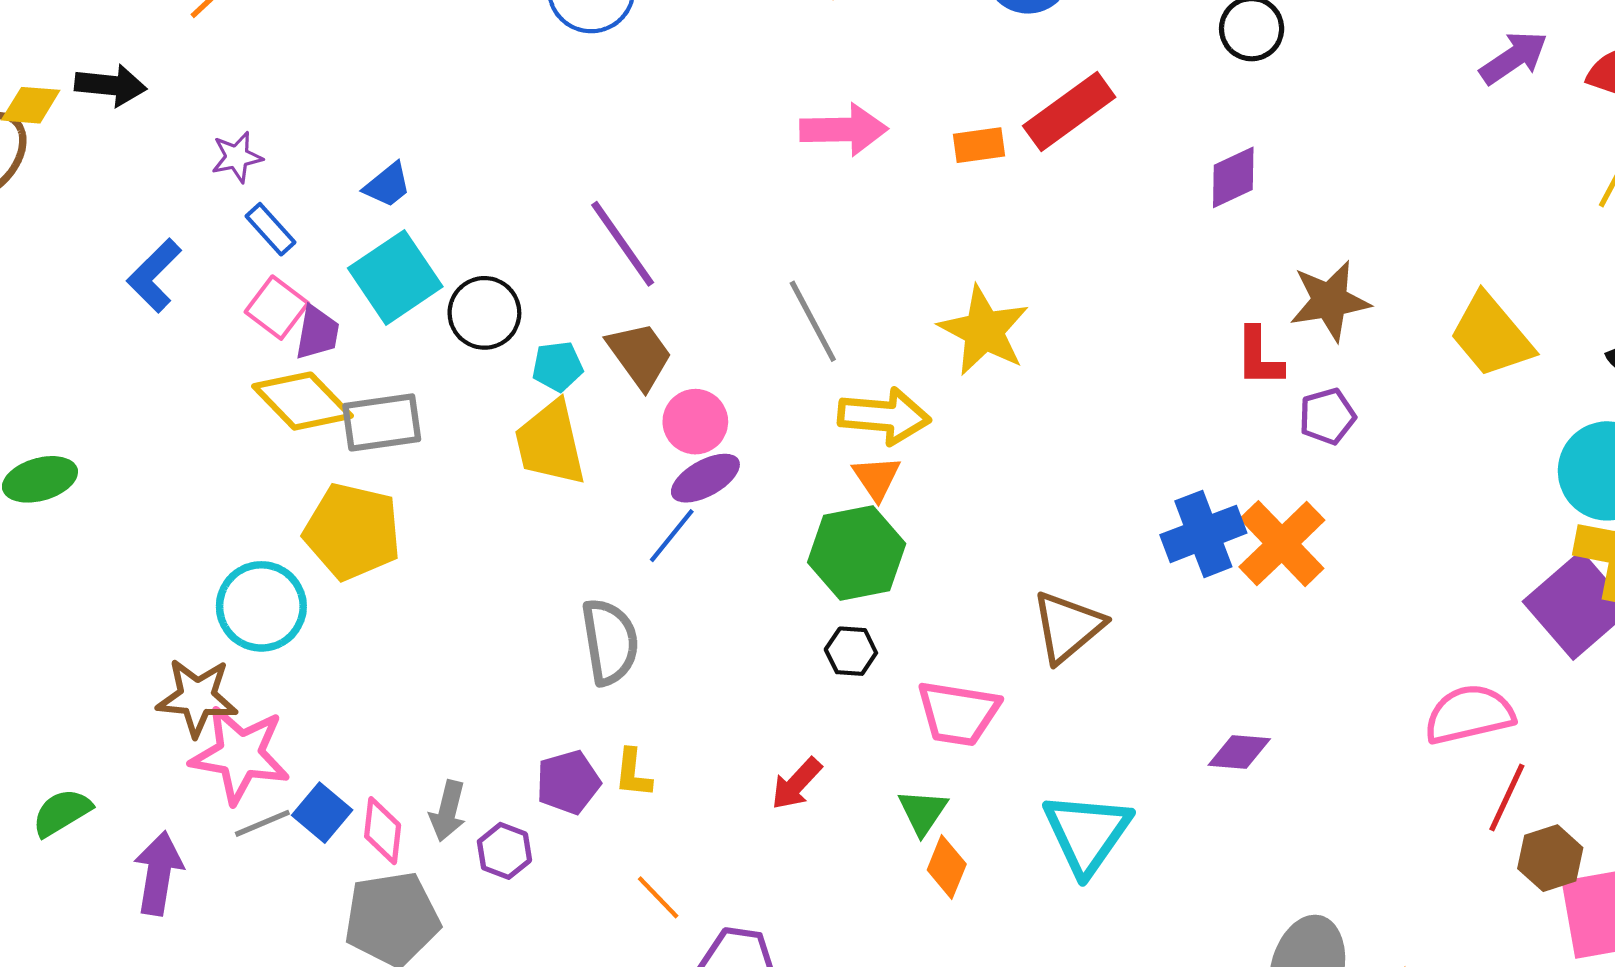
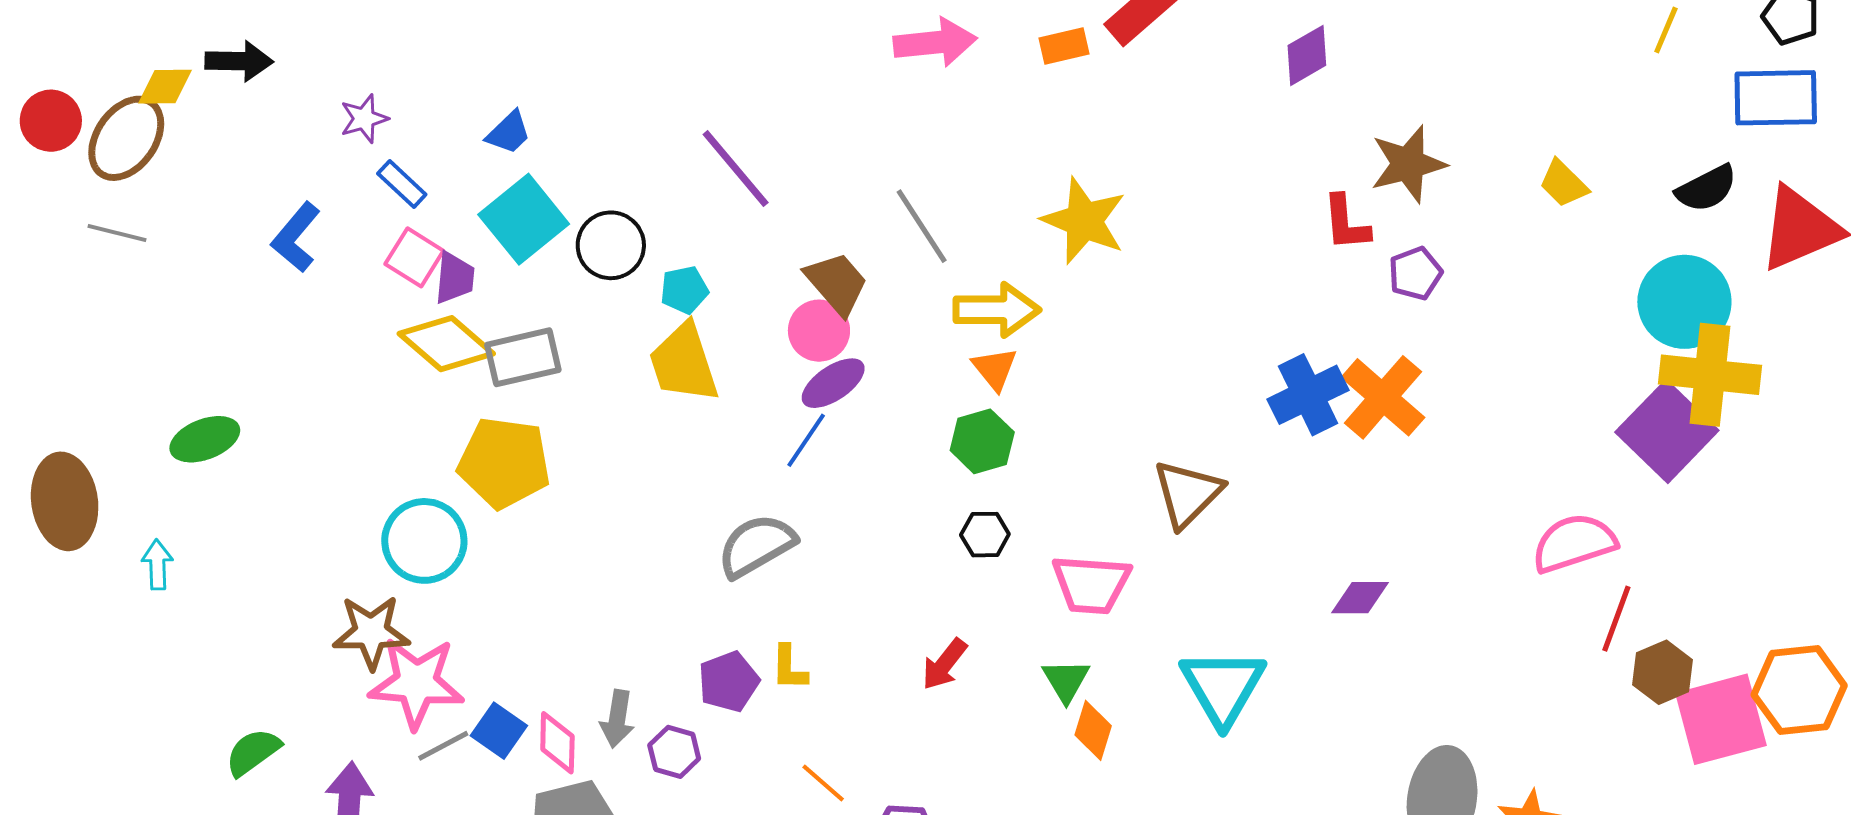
yellow trapezoid: (1491, 336) -> (1564, 184), size x0.6
brown trapezoid: (640, 355) -> (837, 283), moved
green hexagon: (857, 553) -> (982, 441), size x0.7
gray semicircle: (610, 642) -> (756, 546), turned -106

